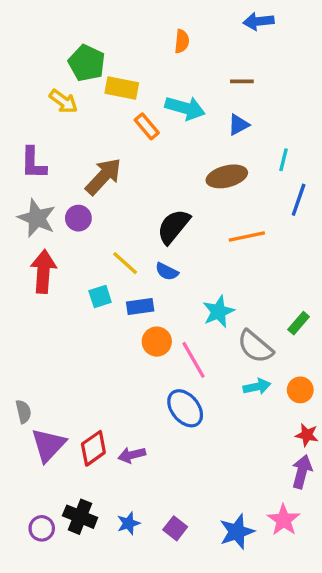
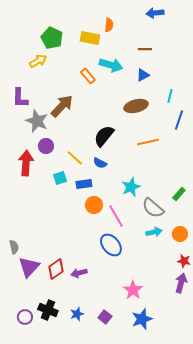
yellow rectangle: (122, 88) -> (90, 38), moved
yellow arrow: (63, 101) -> (38, 61), turned -66
gray star: (37, 218) -> (37, 121), moved
purple circle: (78, 218) -> (46, 146), moved
pink star: (284, 520) -> (133, 290), moved

